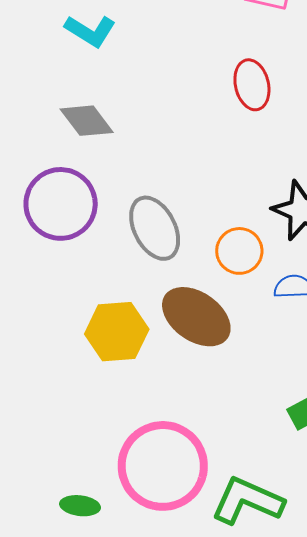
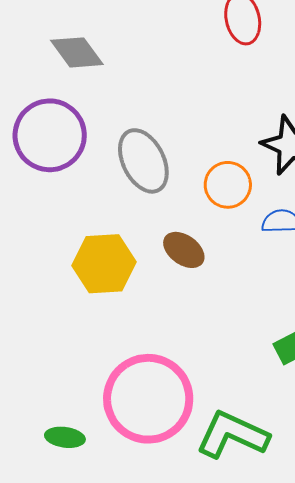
brown ellipse: (196, 317) -> (184, 250), size x0.6

